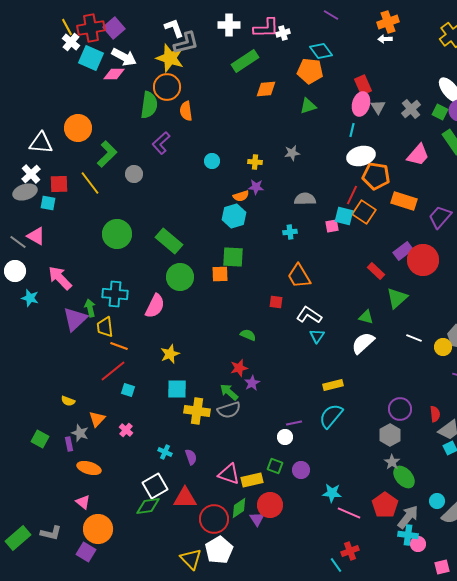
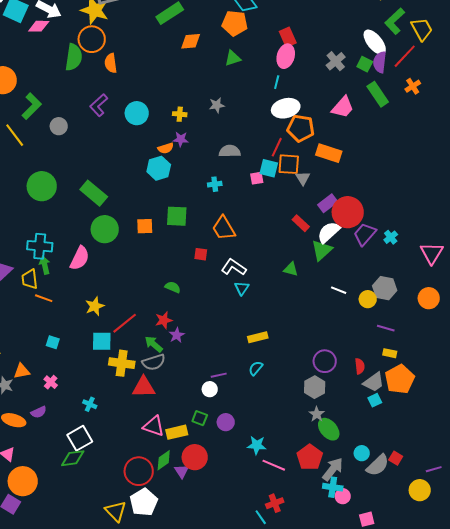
gray triangle: (378, 107) -> (303, 178), moved
purple L-shape: (161, 143) -> (99, 105), moved
cyan circle: (212, 161) -> (137, 113), size x1.5
orange square: (364, 212) -> (289, 164), turned -30
purple trapezoid: (440, 217) -> (365, 234), moved
green square: (233, 257) -> (177, 216), moved
green arrow: (90, 308) -> (45, 265), moved
white semicircle: (363, 343) -> (329, 232), moved
red line: (113, 371) -> (125, 323), moved
cyan semicircle: (331, 416) -> (256, 368), size x0.6
orange triangle: (97, 419) -> (22, 371), turned 36
purple semicircle: (191, 457) -> (39, 412), moved, turned 84
red triangle: (185, 498) -> (144, 387), moved

